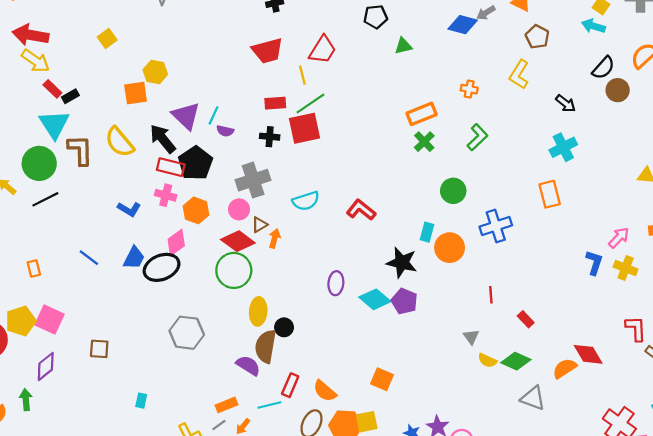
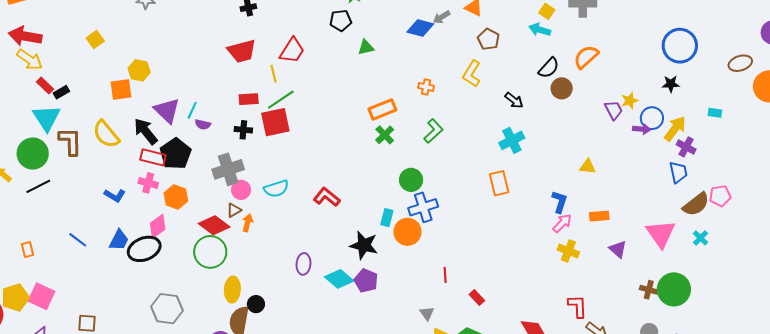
pink circle: (239, 209) -> (241, 190), moved
blue cross: (496, 226) -> (423, 207), moved
blue L-shape: (594, 263) -> (560, 202), moved

